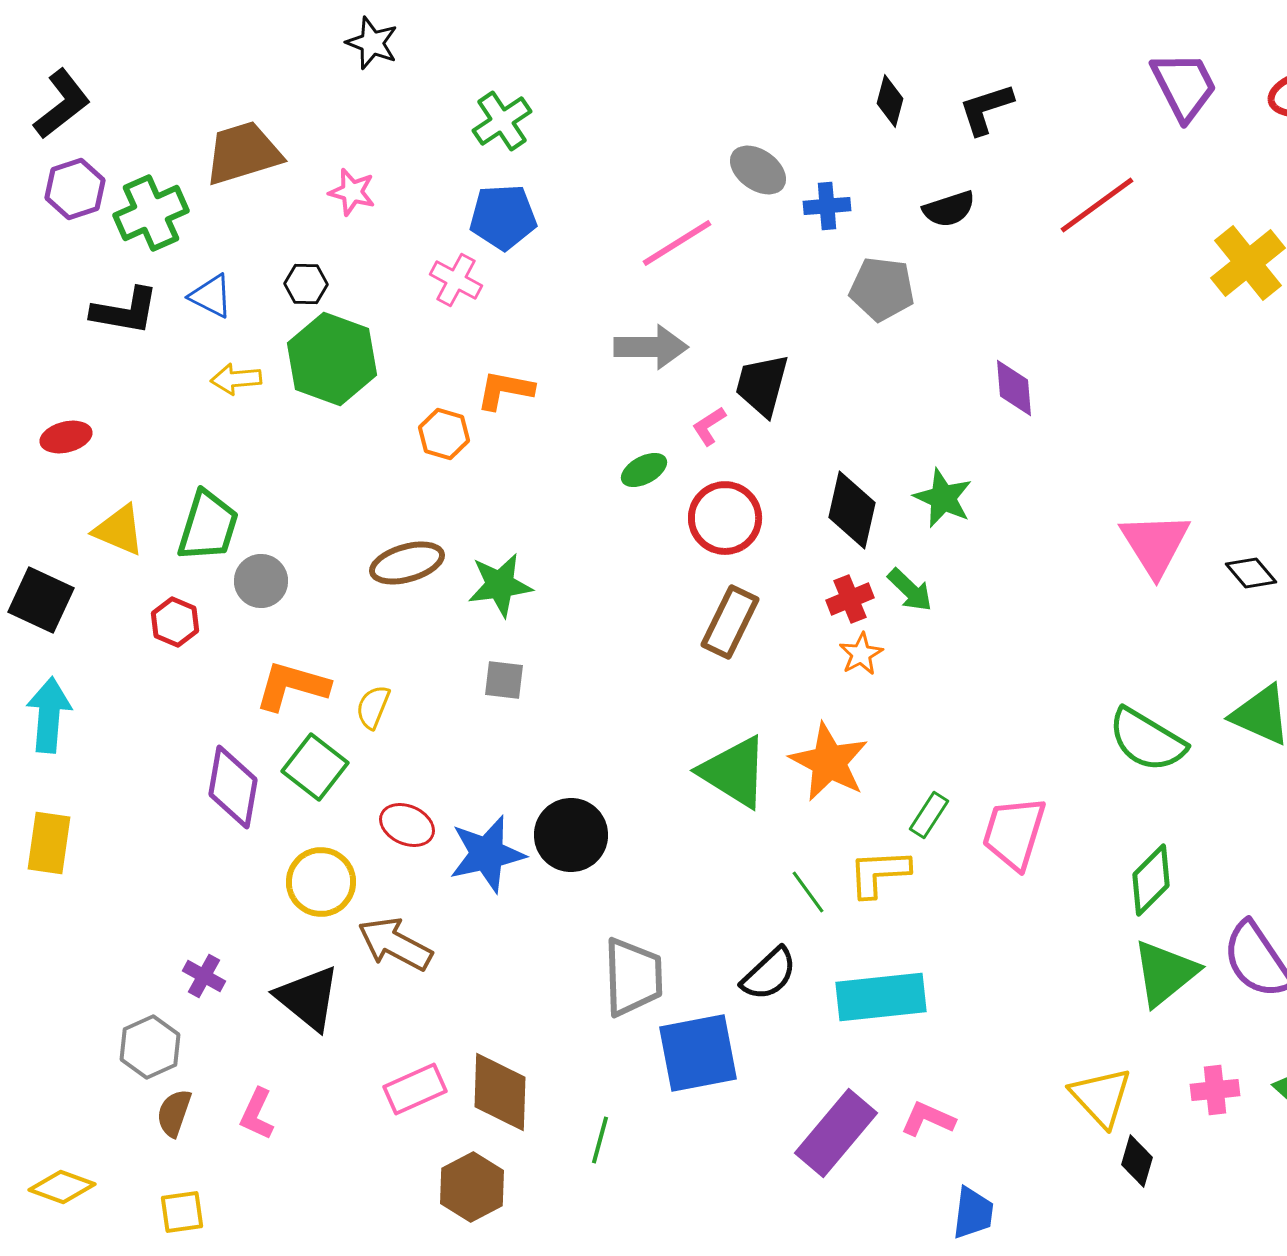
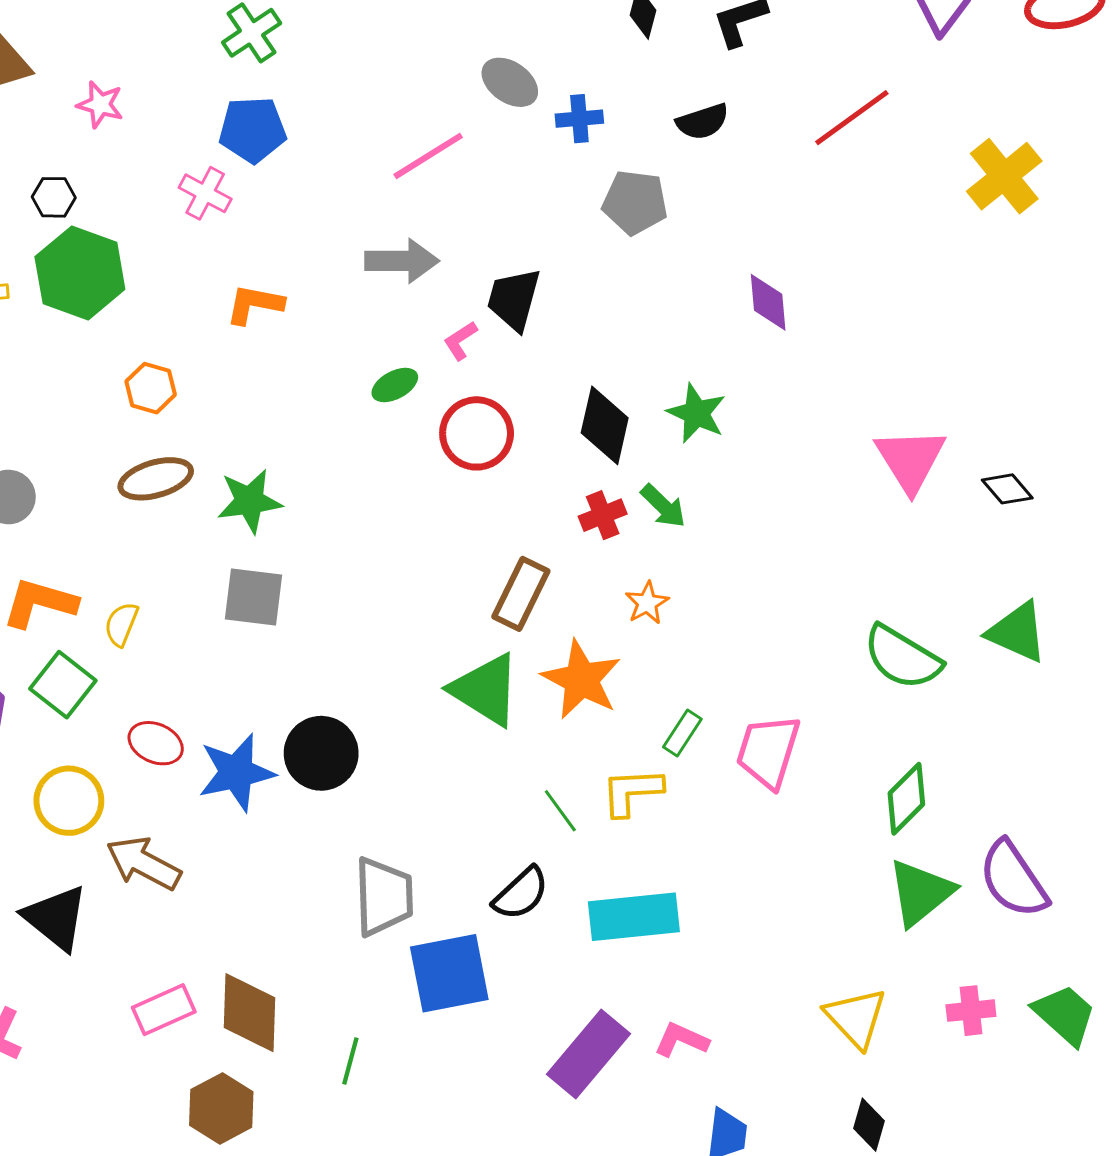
orange hexagon: (444, 434) -> (151, 388), moved
brown rectangle: (730, 622) -> (521, 594), moved
orange star: (861, 654) -> (647, 603), moved
gray square: (504, 680) -> (254, 597), size x1.5
black diamond: (1137, 1161) -> (869, 1125), moved

